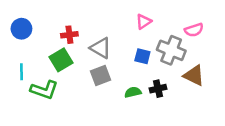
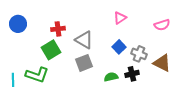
gray cross: (171, 50) -> (139, 54), moved, size x0.7
blue square: (142, 56) -> (119, 47), turned 32
cyan line: (21, 72) -> (13, 80), moved

